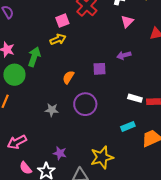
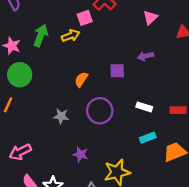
pink square: (62, 21) -> (85, 18), moved
green arrow: (34, 57) -> (41, 36), moved
white rectangle: (135, 98) -> (144, 107), moved
purple star: (60, 153) -> (80, 154), moved

